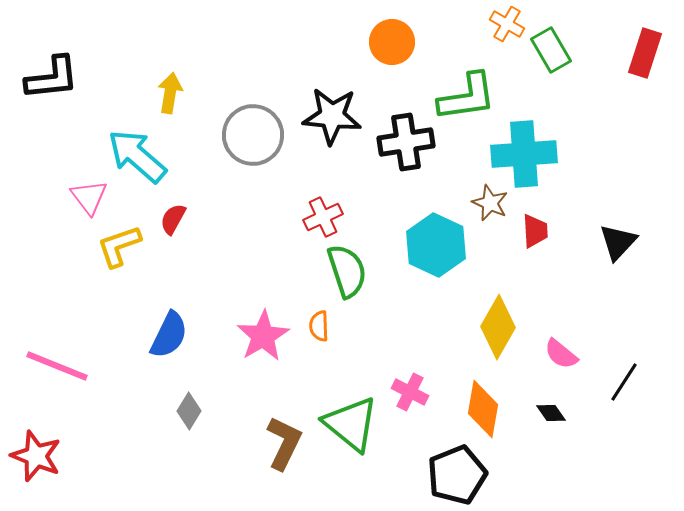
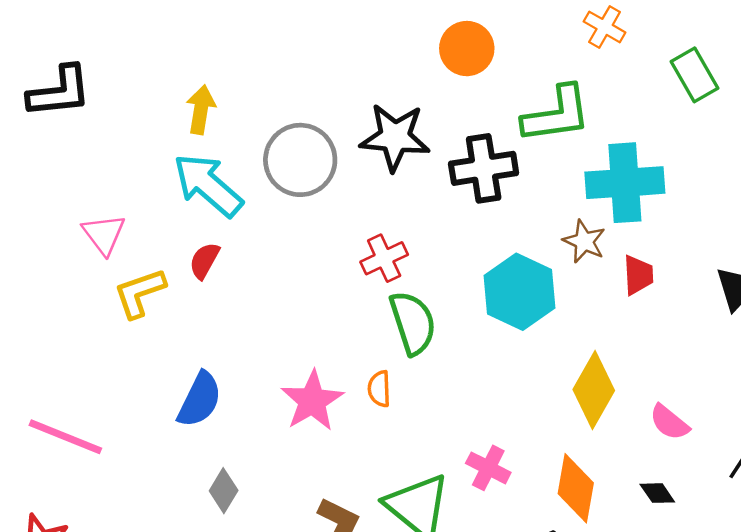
green rectangle: (551, 50) -> (694, 75), moved
cyan arrow: (137, 156) -> (208, 185), moved

